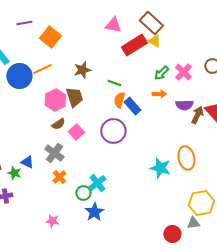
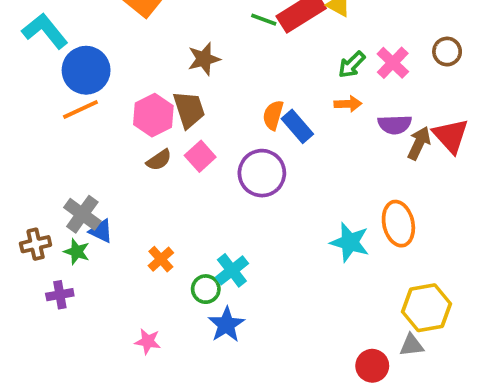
orange line: (42, 69) -> (80, 109), moved
green line: (114, 83) -> (264, 20), moved
pink square: (76, 132) -> (200, 156), moved
gray cross: (54, 153) -> (82, 214), moved

